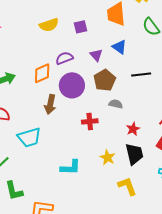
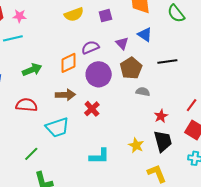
brown arrow: (50, 104) -> (65, 95), moved, turned -102
red cross: (90, 121) -> (92, 109), moved, turned -35

